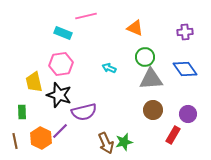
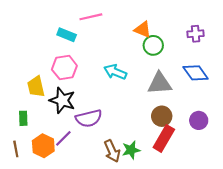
green circle: (145, 57) -> (153, 45), moved
cyan arrow: (109, 68) -> (115, 72), size x1.5
red rectangle: (173, 135) -> (164, 138), moved, size x1.4

